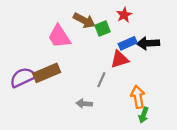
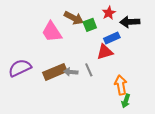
black arrow: (148, 43) -> (130, 22), moved
brown rectangle: (47, 73) -> (55, 72), moved
gray line: (101, 80) -> (89, 70), turned -48
gray arrow: (84, 104) -> (71, 72), moved

